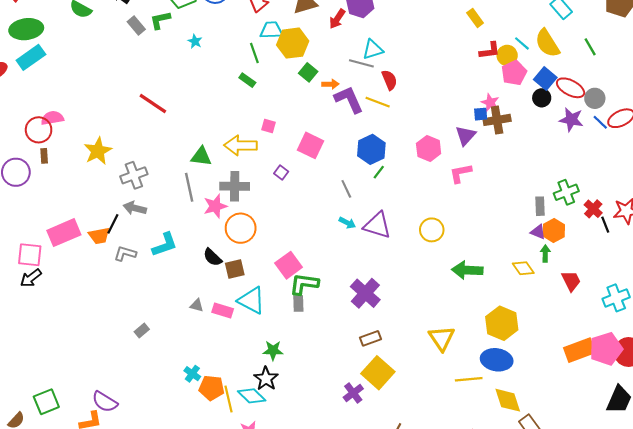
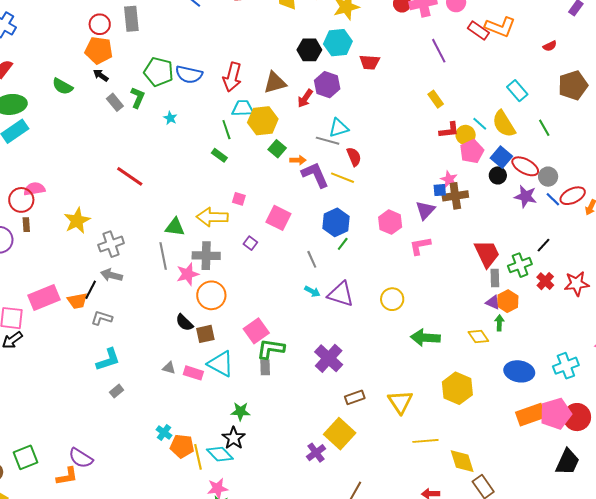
green L-shape: (160, 20) -> (138, 98), turned 125
black line: (605, 225) -> (543, 245), moved, turned 63
cyan L-shape: (165, 245) -> (108, 360), moved
red trapezoid: (571, 281) -> (487, 254), moved, size x1.4
brown rectangle: (371, 338) -> (355, 397), moved
blue ellipse: (497, 360) -> (519, 371), moved

